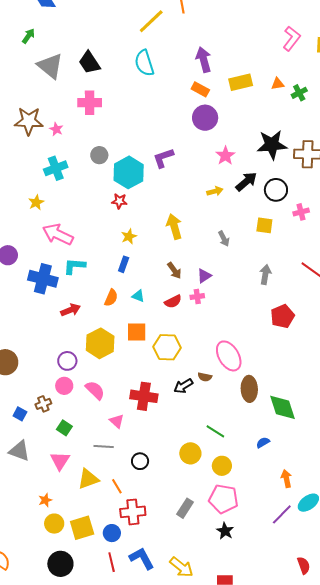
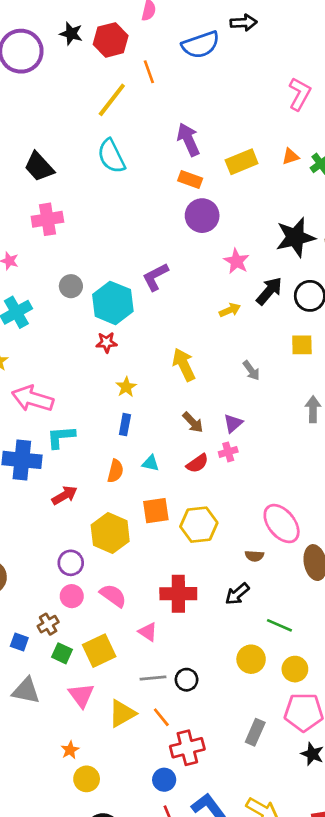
black arrow: (183, 386) -> (237, 594), moved
green square: (64, 428) -> (62, 653), moved
gray line: (104, 447) -> (153, 678), moved
yellow square: (82, 528) -> (99, 651), moved

